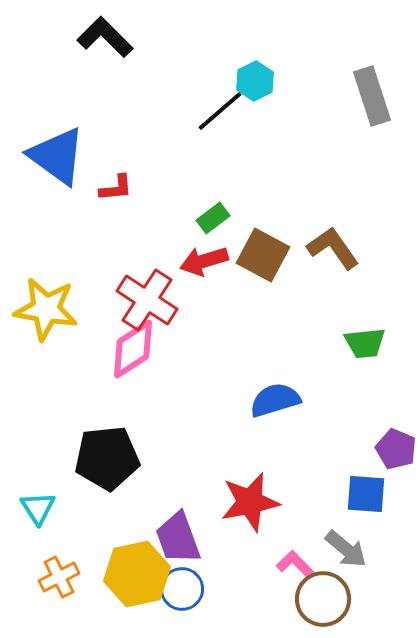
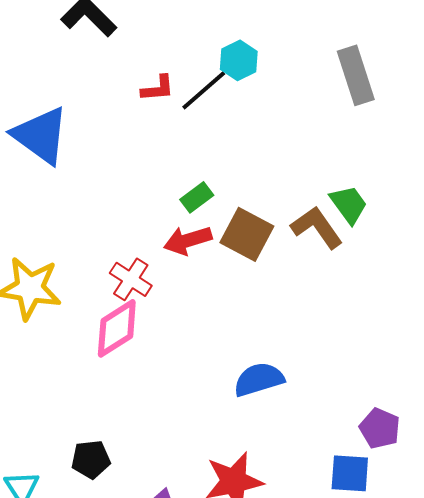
red L-shape: (116, 188) -> (158, 88), moved
red cross: (147, 300) -> (131, 279), size x0.7
green trapezoid: (365, 343) -> (349, 204), moved, turned -120
black pentagon: (107, 458) -> (91, 459), moved, size x0.6

